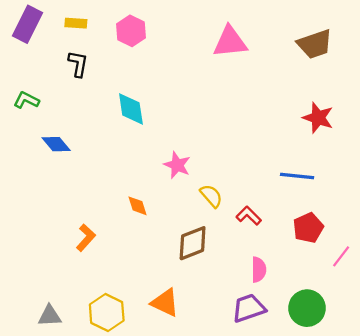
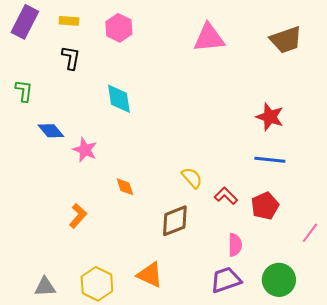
green L-shape: (26, 100) -> (24, 91), turned 70
red star: (318, 118) -> (270, 117), moved
pink star: (177, 165) -> (85, 150), moved
red pentagon: (308, 228) -> (265, 206), moved

